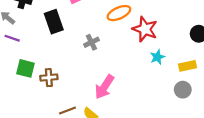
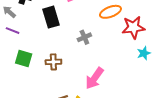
red star: (145, 29) -> (133, 27), turned -30
brown cross: (49, 78) -> (53, 62), moved

